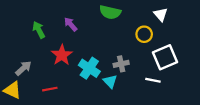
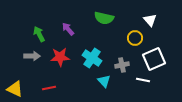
red star: (62, 55) -> (60, 57), turned 30
gray cross: (121, 64) -> (122, 65), moved
gray arrow: (23, 68) -> (32, 56), moved, turned 42
cyan cross: (89, 68) -> (92, 58), moved

